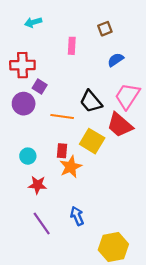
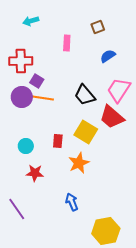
orange line: (62, 116) -> (43, 98), moved
orange star: (71, 167) -> (79, 163), moved
purple line: (42, 223) -> (17, 209), moved

